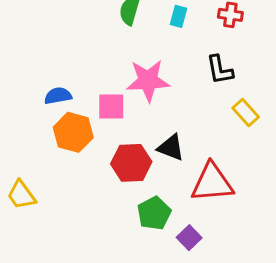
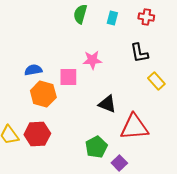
pink star: (148, 80) -> (92, 60), size x0.7
red hexagon: (131, 163) -> (37, 134), moved

